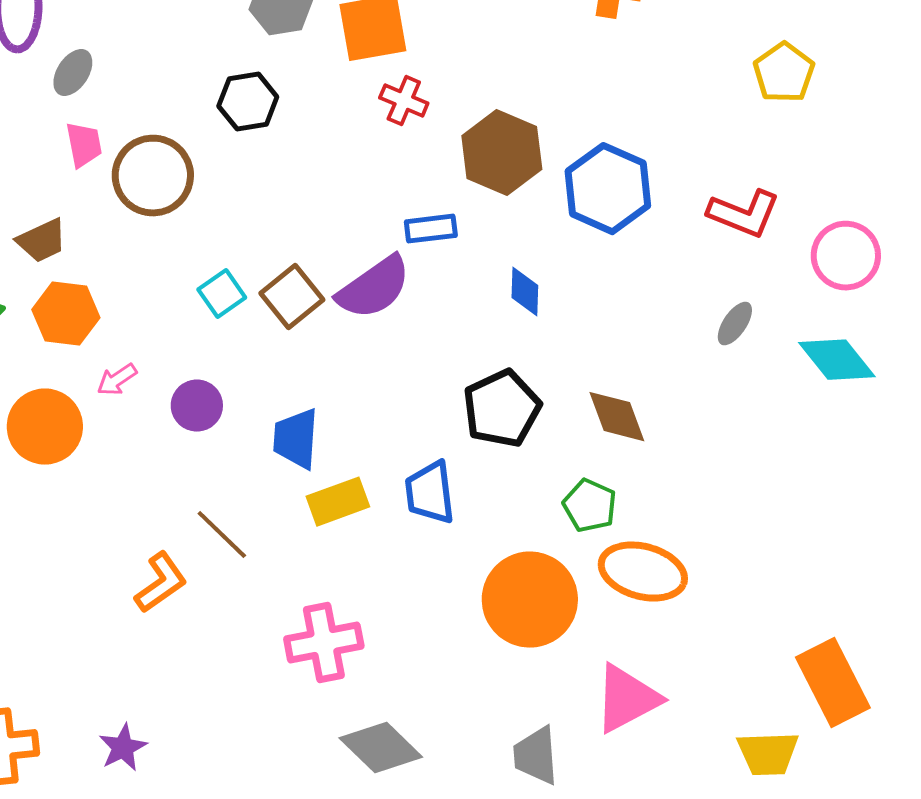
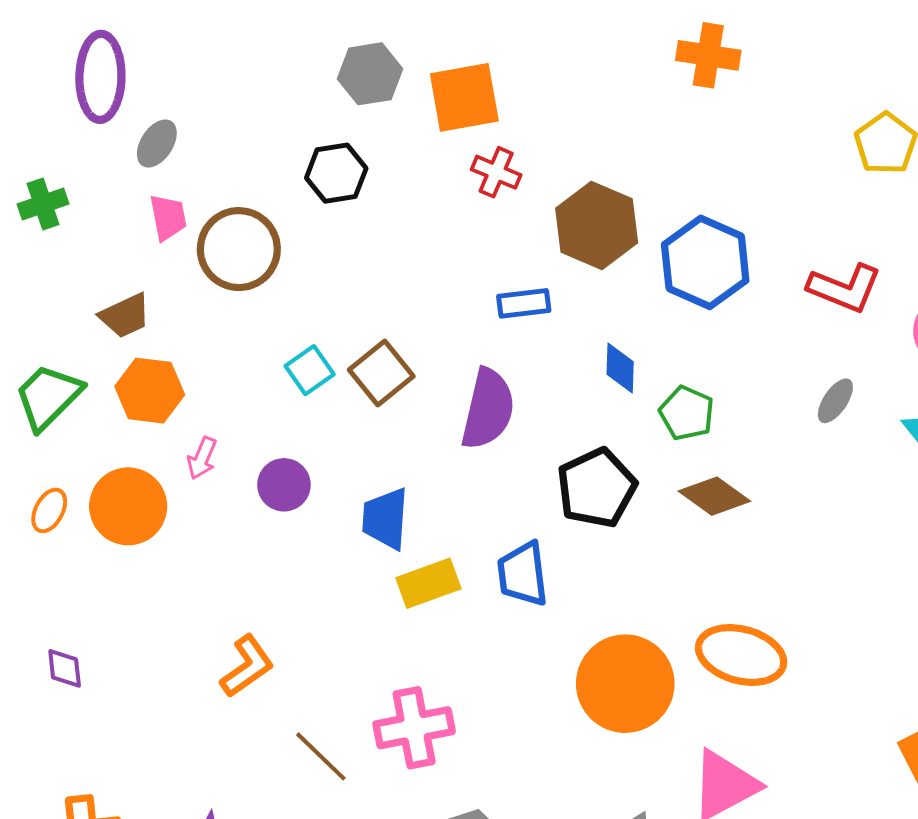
purple semicircle: (374, 288) -> (488, 409), moved, turned -42
pink arrow: (117, 380) -> (202, 458), turned -33
brown diamond: (617, 417) -> (714, 496), turned -34
green pentagon: (590, 506) -> (687, 413), moved
brown line: (222, 535) -> (321, 756), moved

